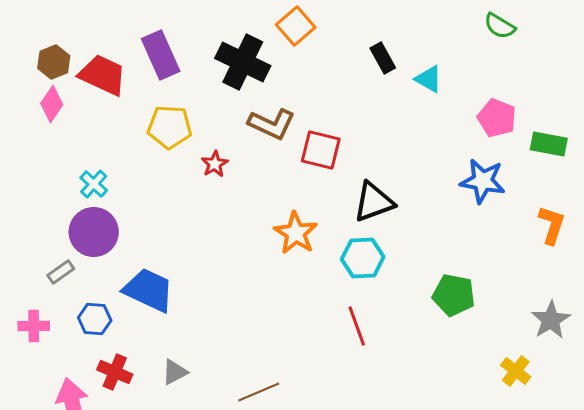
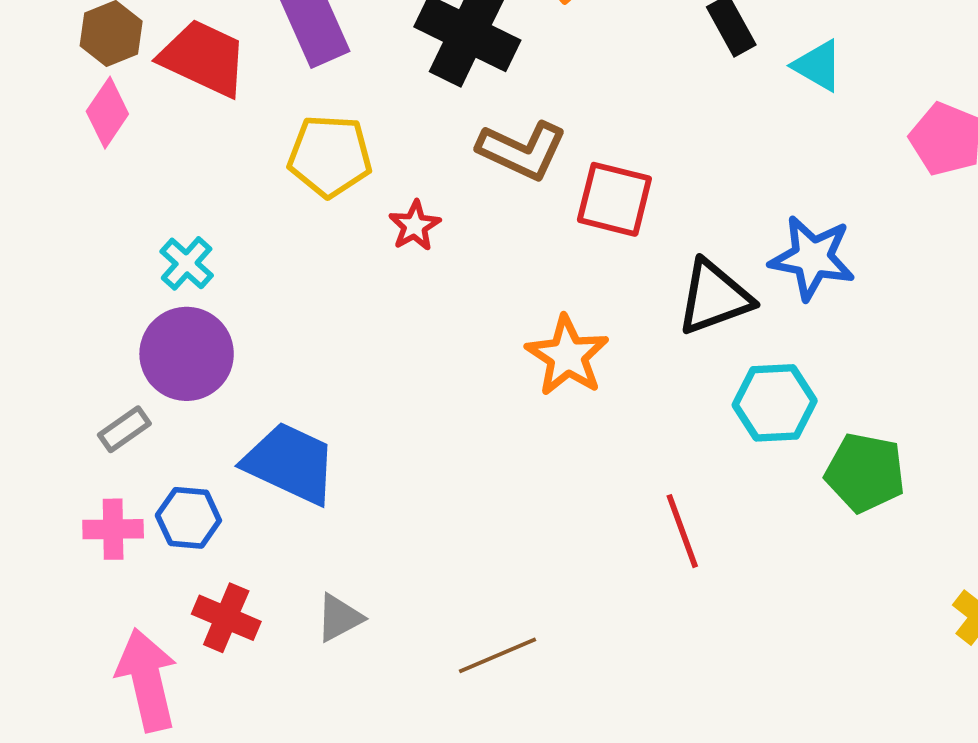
blue star: (483, 181) -> (812, 258), moved
cyan hexagon: (363, 258) -> (775, 403), moved
pink cross: (34, 326) -> (113, 529), moved

